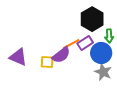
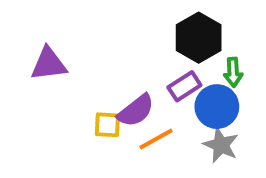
orange line: (71, 44) -> (156, 139), moved
purple triangle: (18, 57) -> (49, 64), moved, turned -30

